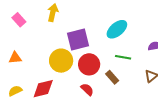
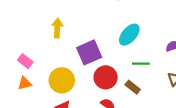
pink rectangle: (19, 20) -> (25, 61), moved
yellow circle: (61, 61) -> (62, 80), moved

